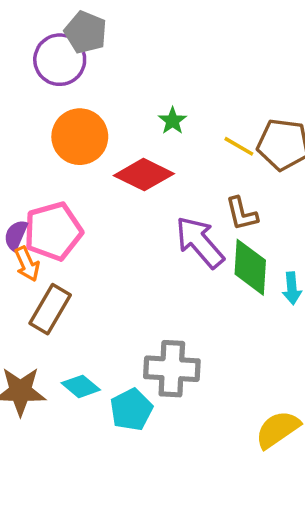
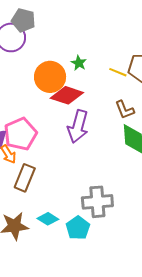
orange circle: (80, 137) -> (50, 77), moved
purple arrow: (200, 242) -> (78, 126), moved, turned -116

